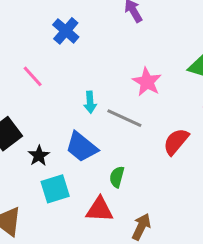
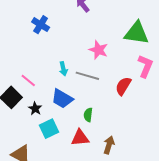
pink line: (33, 76) -> (28, 81), moved

